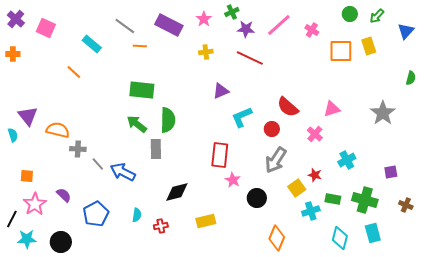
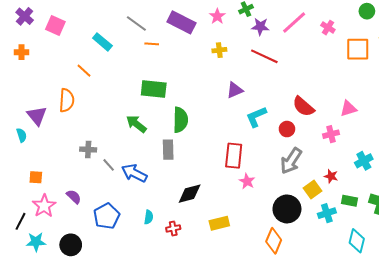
green arrow: (137, 124) -> (136, 124), moved
orange semicircle: (58, 130) -> (67, 100), moved, turned 80
pink cross: (315, 134) -> (331, 134), turned 35
black circle: (257, 198) -> (287, 209), moved, size x1.4
orange diamond: (277, 238) -> (274, 241), moved

